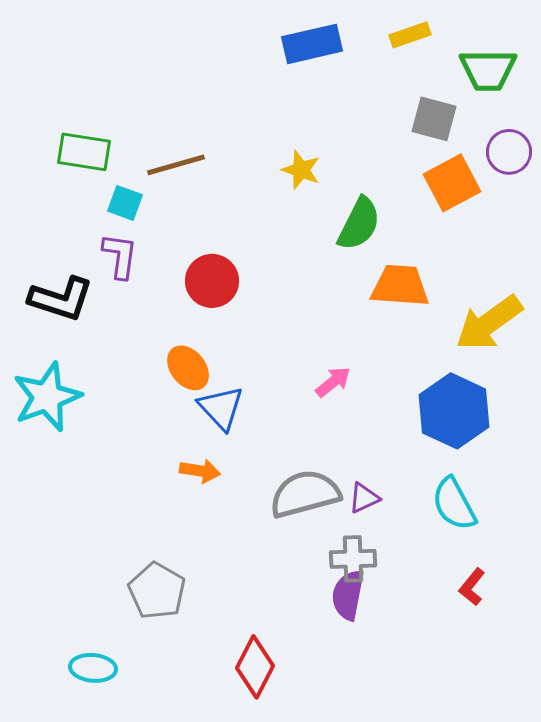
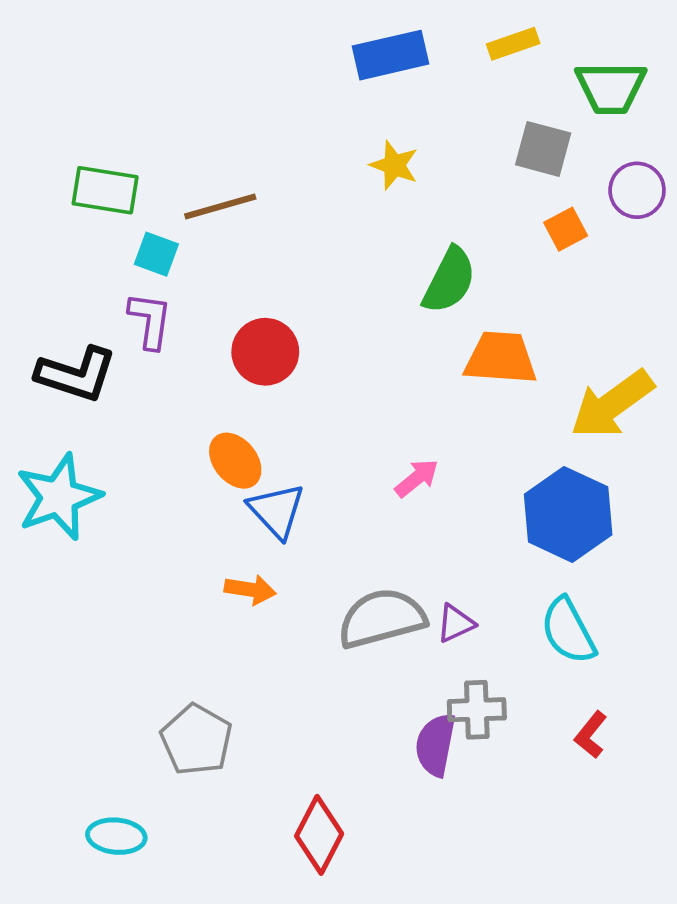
yellow star: (301, 170) -> (394, 165), moved
orange square: (452, 183) -> (566, 229), size x0.6
gray cross: (353, 559) -> (477, 710), moved

